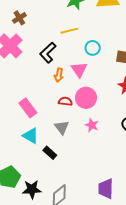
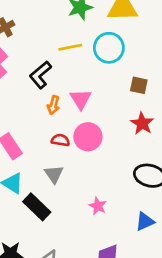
cyan circle: (93, 48) -> (109, 48), moved, size x1.5
pink star: (92, 125) -> (98, 206), moved
black rectangle: (50, 153) -> (37, 207), size x1.5

